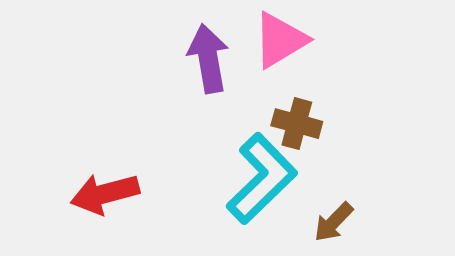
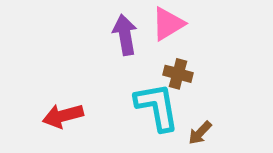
cyan L-shape: (262, 179) -> (157, 107), turned -56

